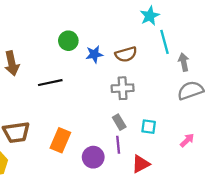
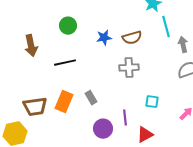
green circle: (68, 41) -> (68, 26), moved
gray rectangle: (119, 122) -> (91, 98), moved
orange rectangle: (60, 140) -> (64, 102), moved

